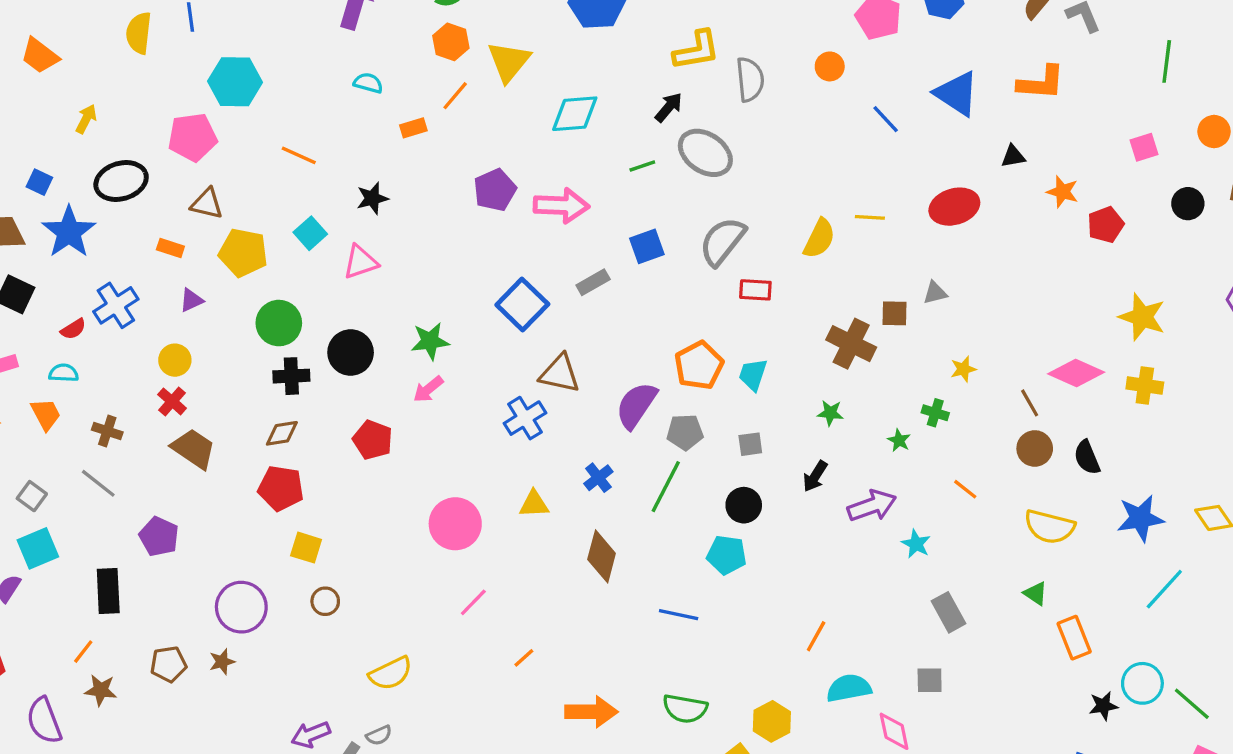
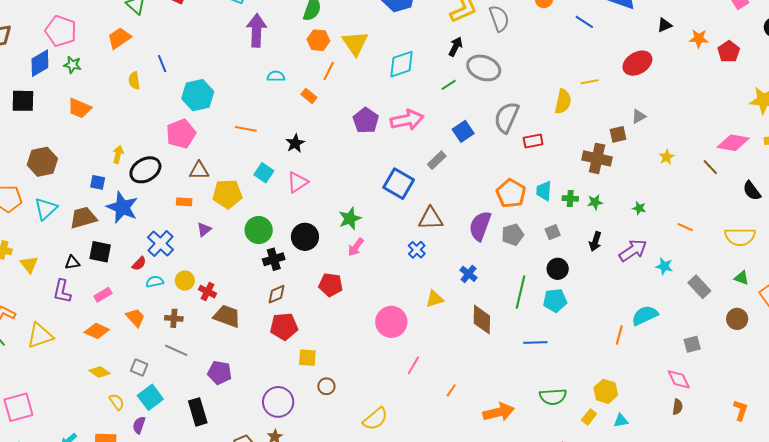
yellow semicircle: (139, 33) -> (134, 81), size x0.7
yellow arrow: (86, 119) -> (118, 154), moved
orange rectangle: (413, 128) -> (309, 96), turned 70
yellow circle: (175, 360) -> (185, 281), moved
cyan semicircle: (64, 373) -> (155, 282), moved
green cross: (935, 413) -> (570, 198), moved
blue cross: (525, 418) -> (417, 250), size x0.7
brown circle: (1035, 448) -> (737, 319), moved
green line: (666, 487) -> (520, 292), moved
gray rectangle: (949, 612) -> (699, 287), moved
cyan semicircle: (849, 688) -> (645, 315), moved

